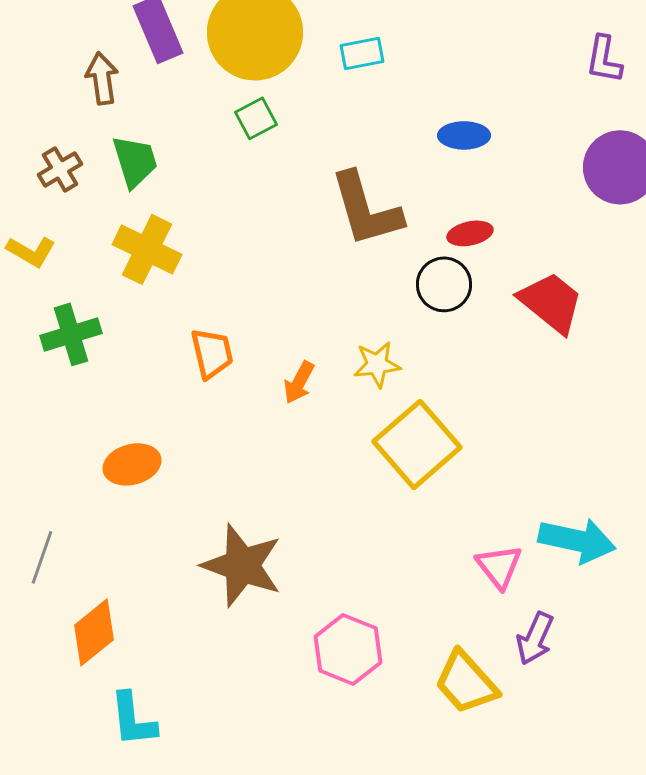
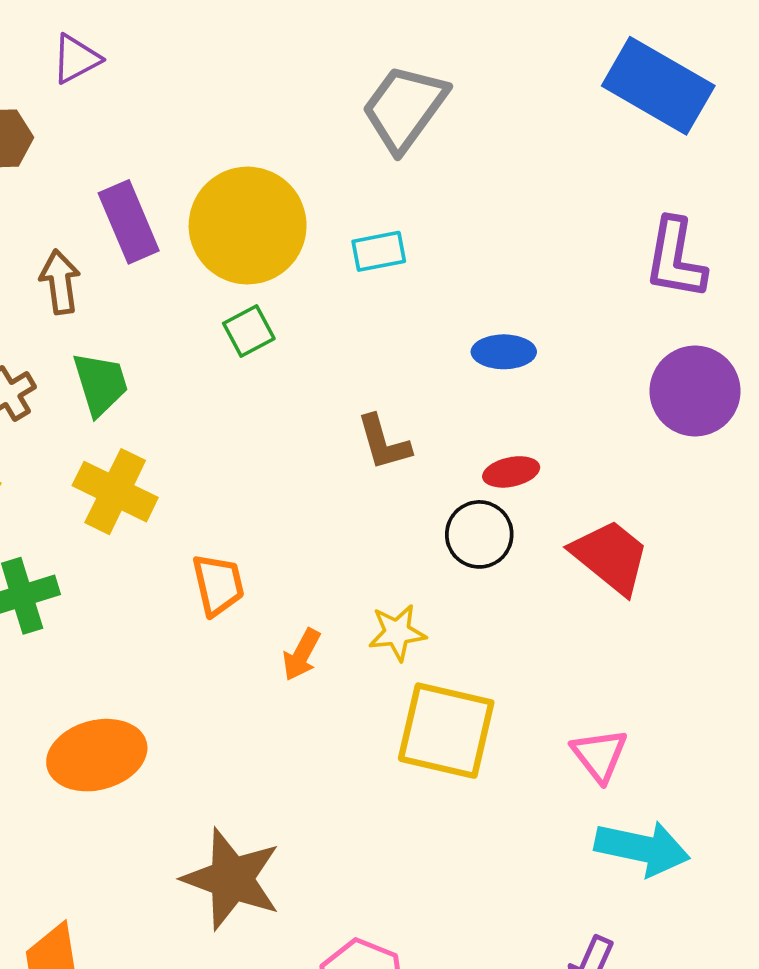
purple L-shape: (604, 59) -> (675, 259), size x1.4
brown L-shape: (366, 209) -> (384, 443), size x0.6
orange trapezoid: (212, 353) -> (218, 585), moved
yellow square: (417, 444) -> (446, 731), turned -36
orange ellipse: (132, 464) -> (97, 755), size x1.4
pink triangle: (499, 566) -> (599, 755), moved

